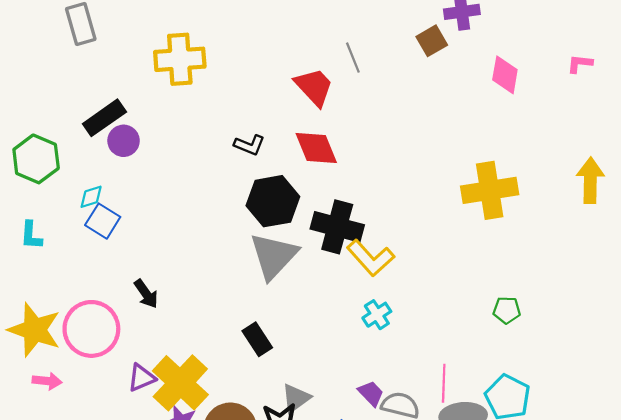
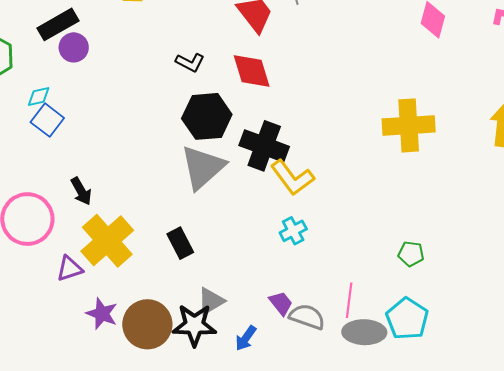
green pentagon: (507, 310) -> (411, 254), moved
yellow cross: (180, 383) -> (107, 241), moved

